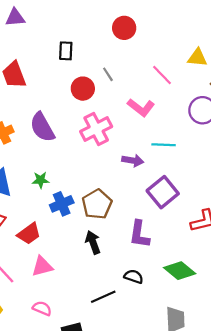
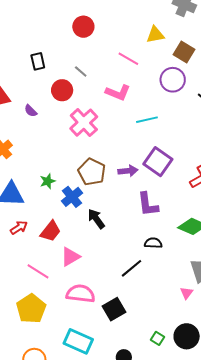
purple semicircle: (42, 127) -> (31, 111), moved, size x0.5
purple arrow: (133, 160) -> (128, 171), moved
brown pentagon: (97, 204) -> (92, 172), moved
black arrow: (93, 242) -> (96, 219), moved
pink semicircle: (42, 308) -> (81, 294), size x1.6

